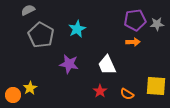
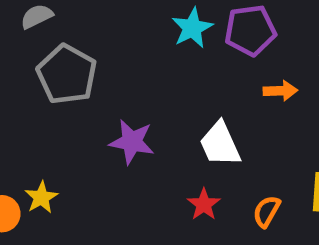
purple pentagon: (135, 20) -> (250, 30), moved
cyan star: (77, 29) -> (192, 28), moved
orange semicircle: (127, 94) -> (266, 211), turned 88

